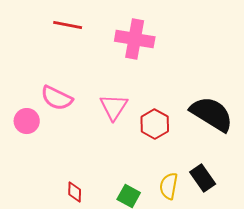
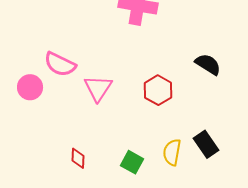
pink triangle: (114, 107) -> (98, 88), moved
black semicircle: (212, 114) -> (208, 64), moved, size x0.6

